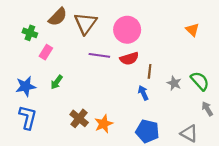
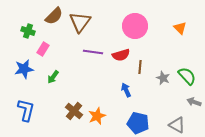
pink circle: (127, 30) -> (135, 26), moved
blue star: (26, 86) -> (24, 69), moved
blue arrow: (143, 93) -> (126, 90), moved
gray arrow: (207, 109) -> (194, 102), turned -40

